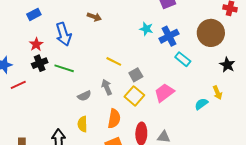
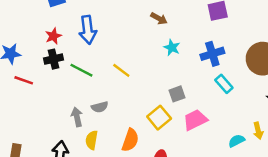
brown arrow: (94, 17) -> (159, 18), moved
cyan star: (146, 29) -> (172, 47), moved
yellow line: (114, 61) -> (121, 70), moved
gray square: (136, 75) -> (177, 94), moved
red line: (18, 85) -> (24, 80), turned 35
gray arrow: (107, 87) -> (77, 117), moved

